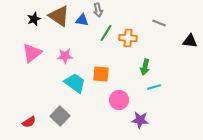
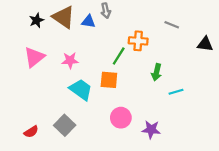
green line: (106, 33) -> (119, 56), moved
cyan line: (154, 87) -> (176, 92), moved
pink circle: (119, 100) -> (121, 118), moved

